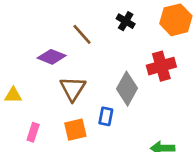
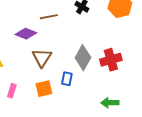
brown line: (82, 34) -> (49, 17), turned -60
red cross: (161, 66) -> (111, 60), moved

